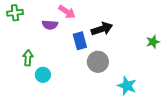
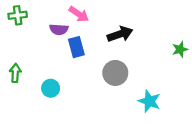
blue rectangle: (80, 41) -> (76, 47), moved
green arrow: (28, 58) -> (15, 73), moved

